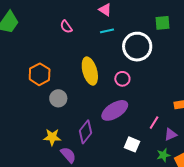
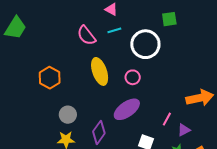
pink semicircle: (66, 27) -> (86, 36), moved, size x1.5
gray circle: (58, 98) -> (68, 115), moved

